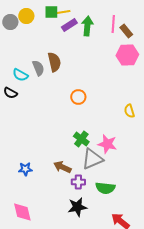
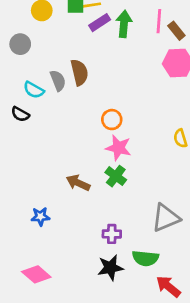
gray circle: (10, 22) -> (20, 44), moved
pink star: (107, 144) -> (118, 148), moved
gray triangle: (92, 159) -> (166, 218), moved
brown arrow: (62, 167) -> (78, 183), moved
green semicircle: (105, 188) -> (145, 258), moved
pink diamond: (22, 212) -> (36, 274), turned -35

